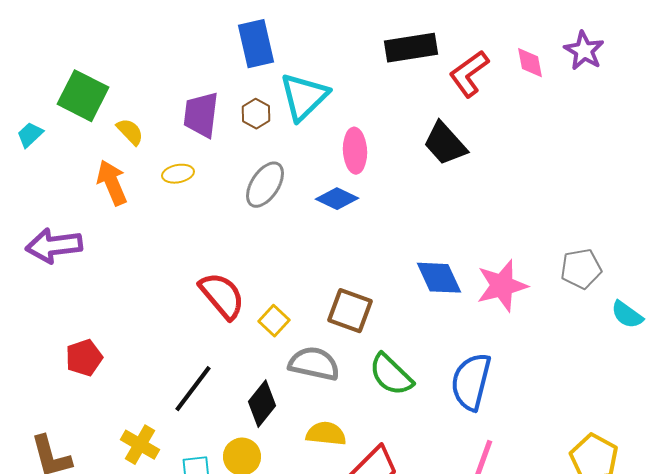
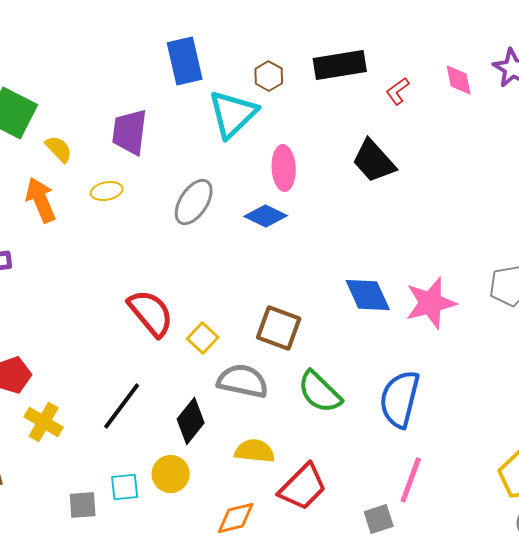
red L-shape: (469, 74) -> (398, 91), size x0.6
brown hexagon: (256, 114) -> (269, 76), moved
yellow cross: (140, 445) -> (44, 422), moved

